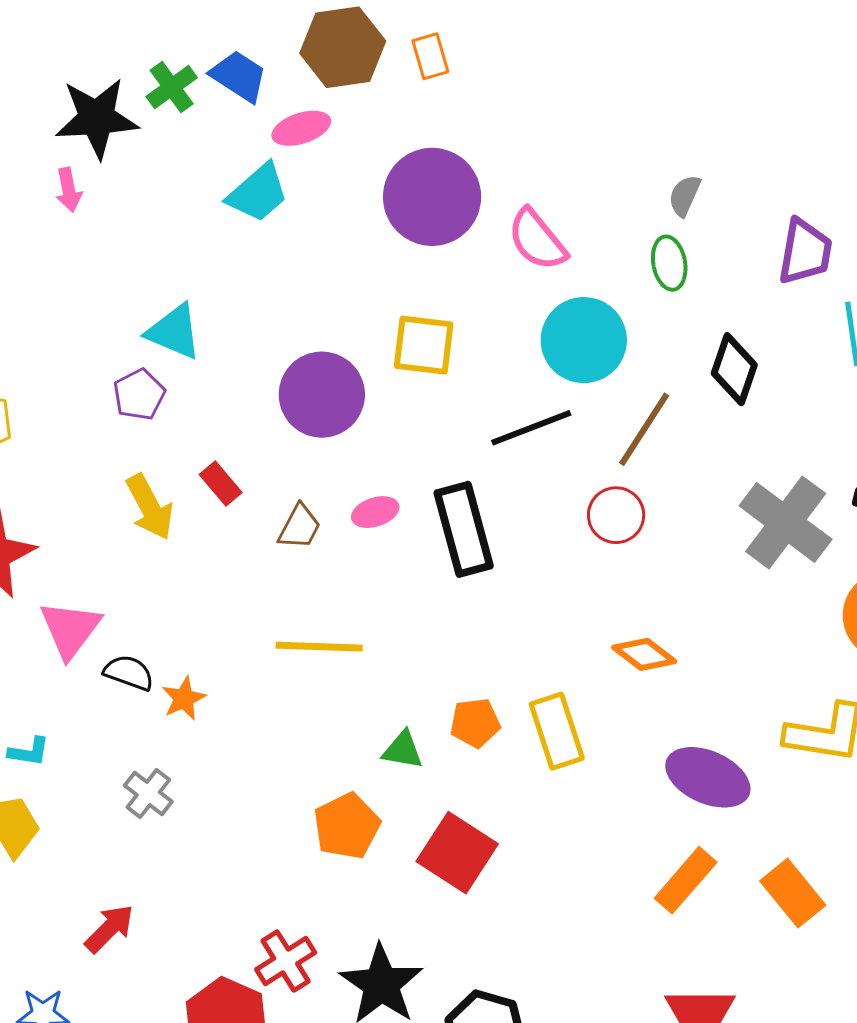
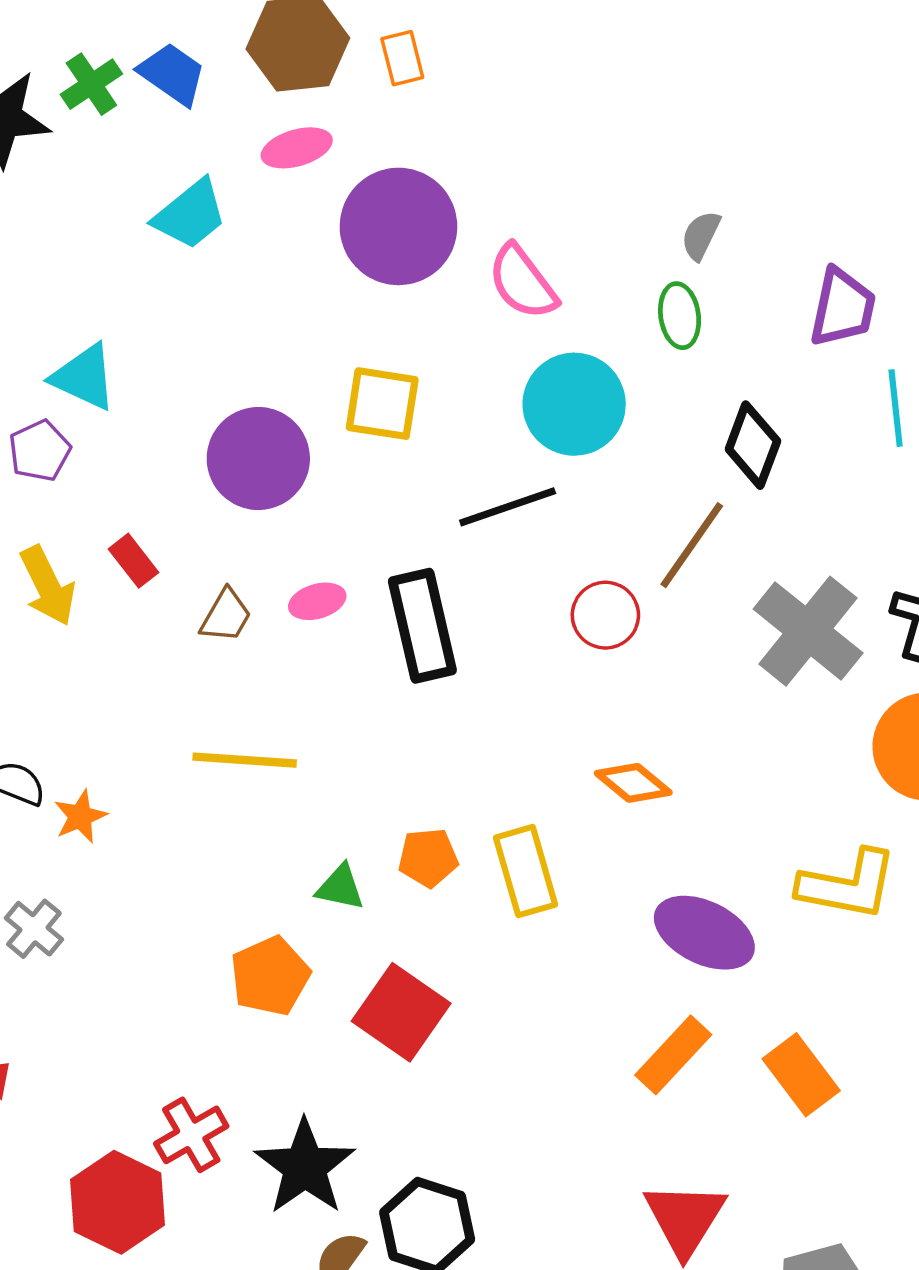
pink ellipse: (301, 128) -> (297, 148), moved
brown line: (644, 429) -> (692, 545), moved

